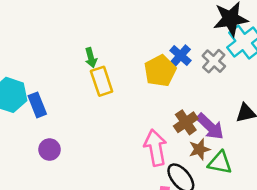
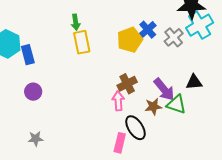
brown cross: (186, 122) -> (127, 84), moved
pink arrow: (155, 148) -> (118, 101), size x0.7
green triangle: (220, 163) -> (176, 104), moved

